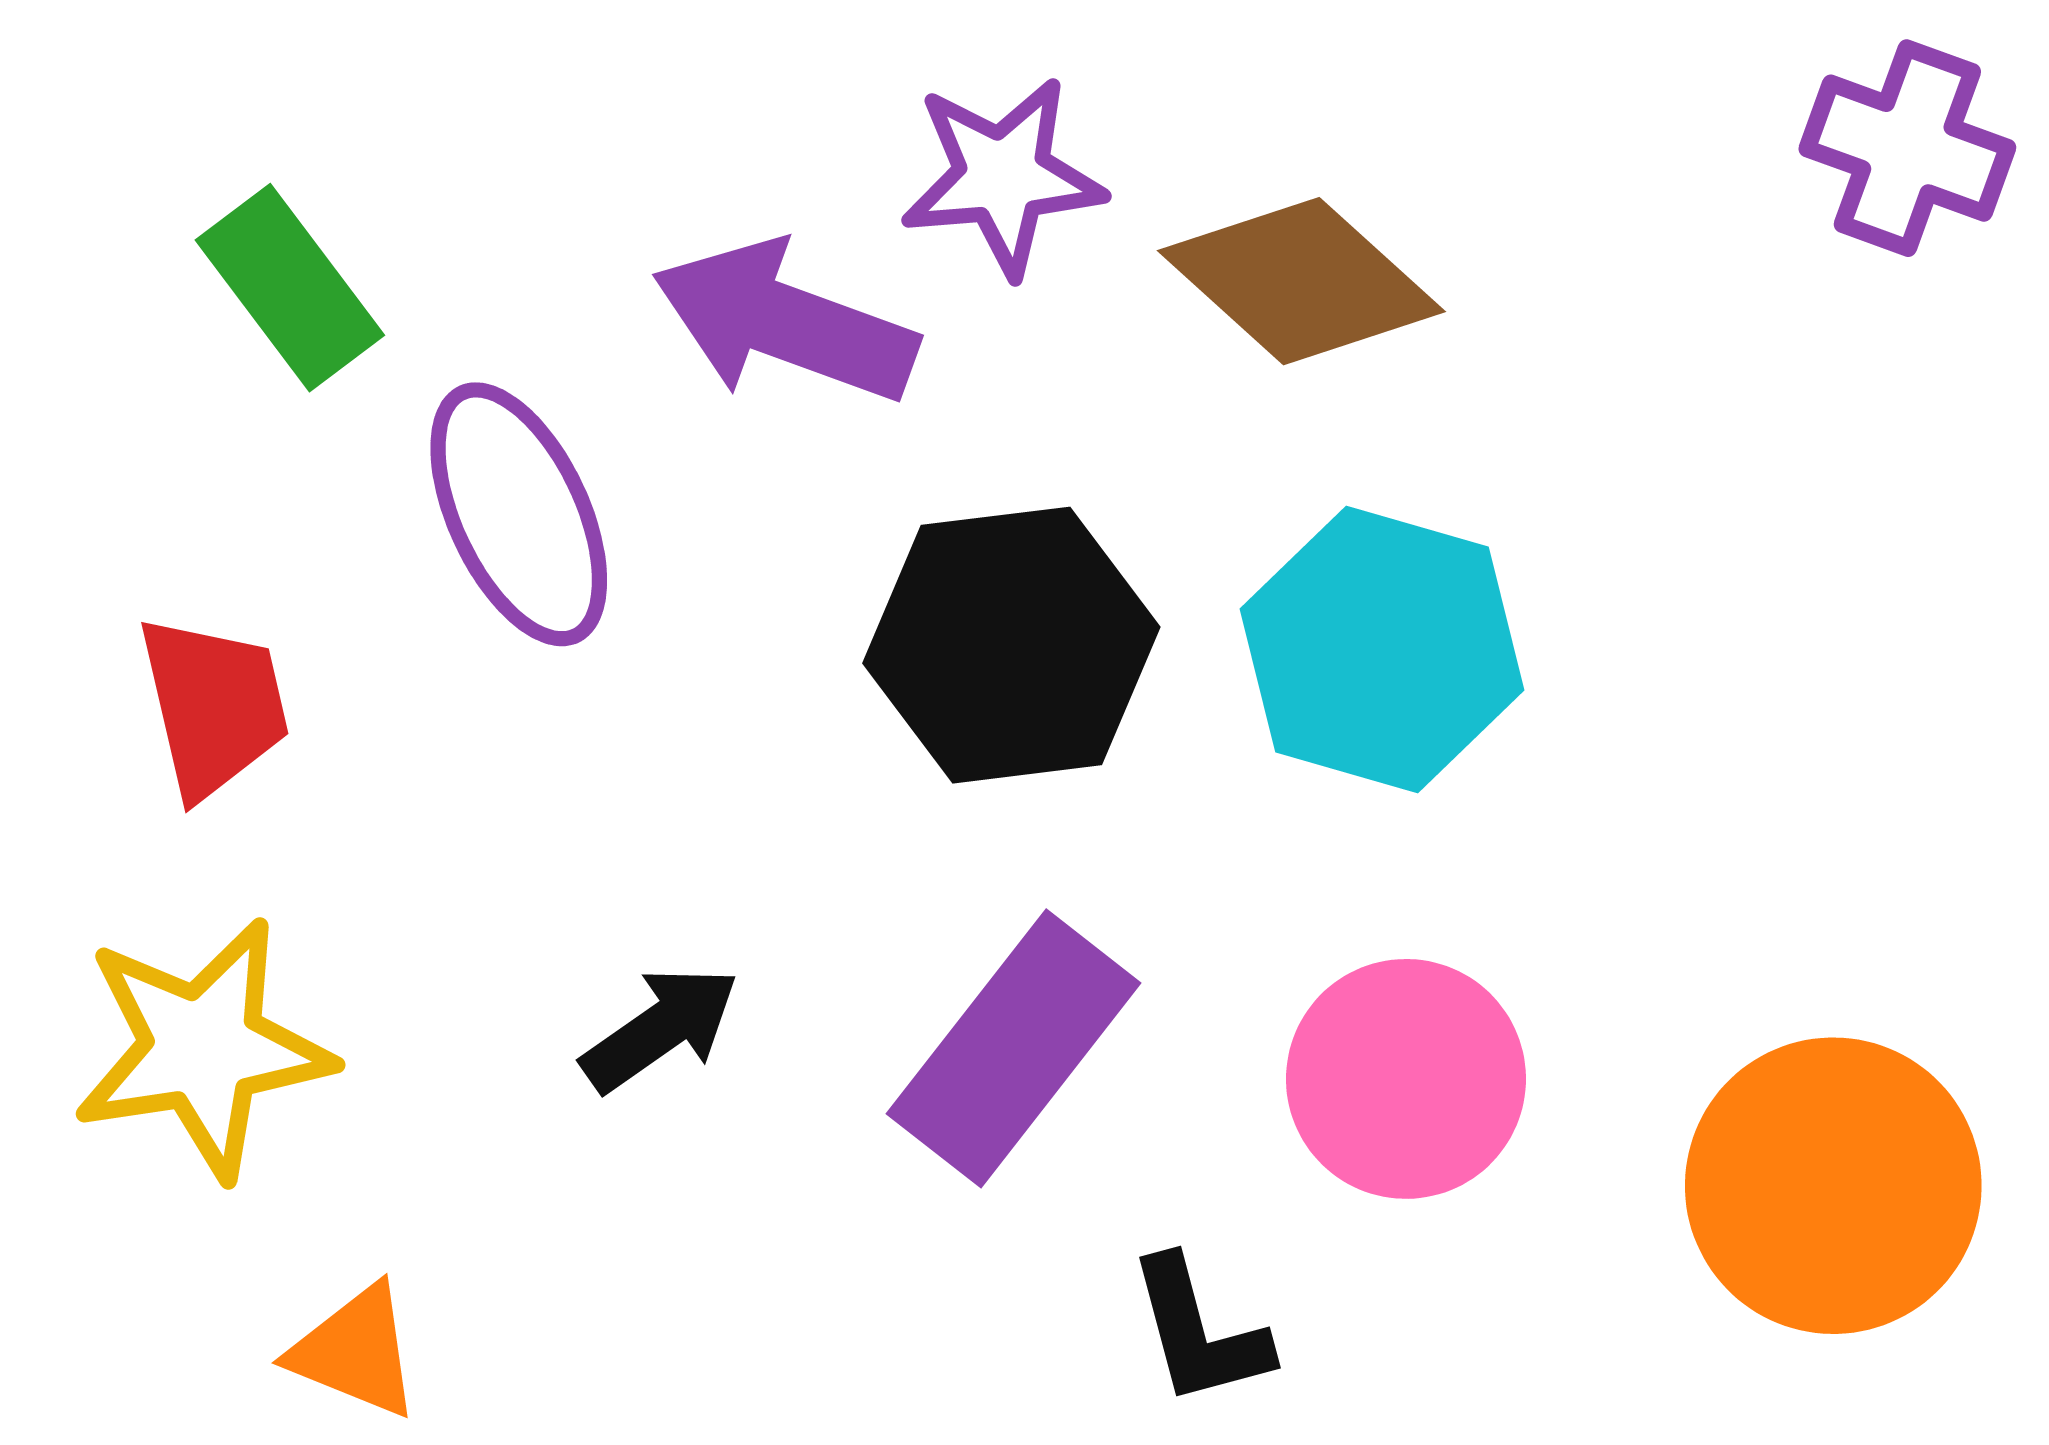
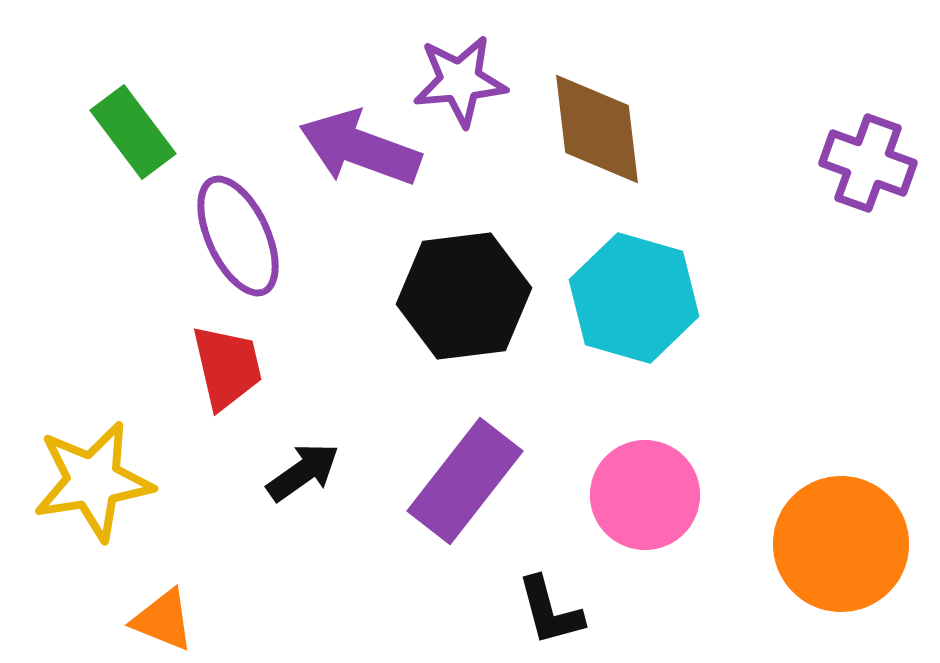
purple cross: (1907, 148) -> (868, 163), moved
brown diamond: (1301, 281) -> (597, 129), turned 41
red trapezoid: (214, 706) -> (227, 367), moved

